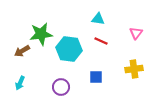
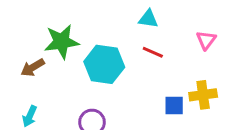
blue square: (96, 77) -> (174, 106), moved

